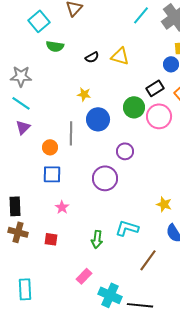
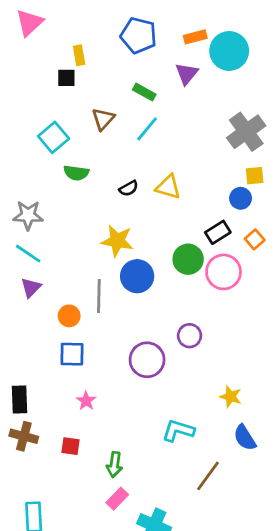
cyan line: (141, 15) -> (147, 129), moved
yellow star: (84, 94) -> (117, 241), size x1.6
purple circle: (125, 151) -> (190, 336), moved
green arrow: (97, 239) -> (114, 465), moved

